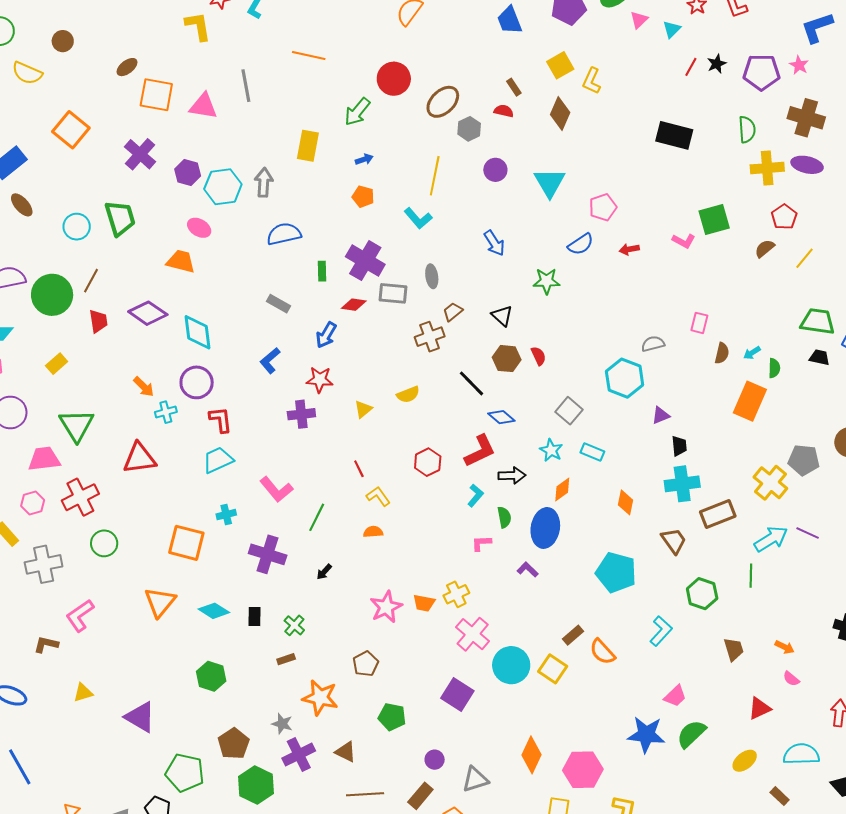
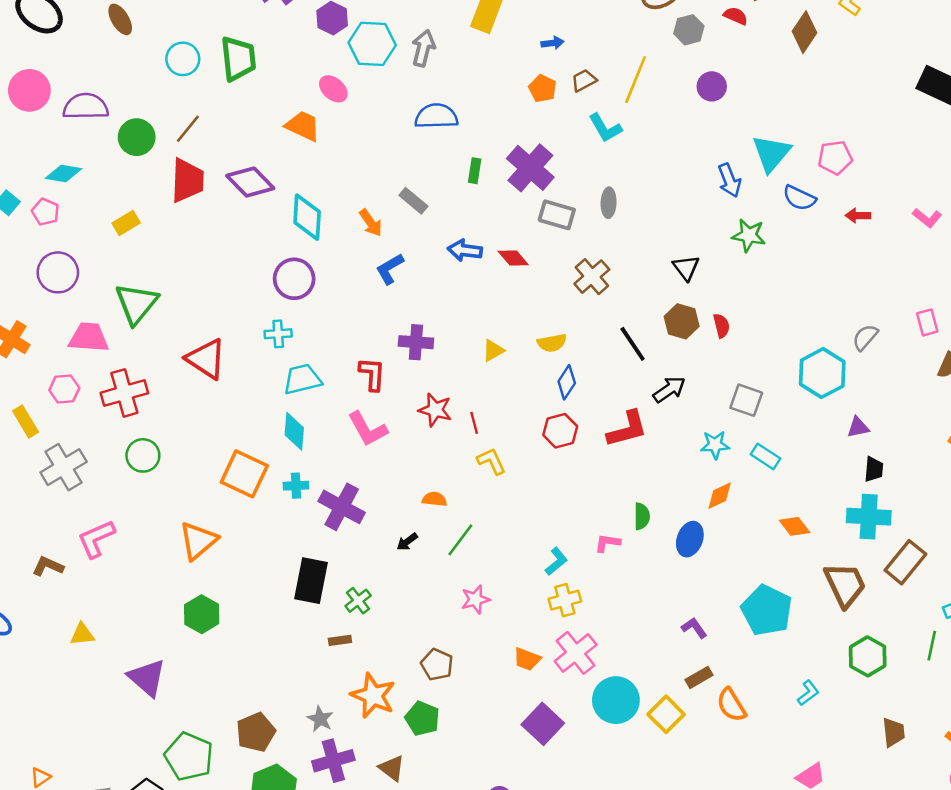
cyan triangle: (550, 183) -> (771, 153), moved
blue arrow: (494, 243) -> (729, 180), moved
blue semicircle: (581, 244) -> (799, 198), turned 48
green circle: (52, 295) -> (137, 137), size x0.7
red diamond: (354, 305) -> (513, 258), moved, turned 30
brown trapezoid: (453, 312) -> (584, 80), moved
red trapezoid: (98, 321) -> (187, 180), size x1.5
pink rectangle: (699, 323) -> (927, 322), turned -40
blue arrow: (326, 335) -> (465, 250), turned 56
brown cross: (430, 337) -> (592, 277), turned -32
gray semicircle: (653, 344) -> (865, 337), turned -45
red star: (320, 380) -> (435, 410), moved
orange arrow: (144, 387) -> (371, 223), moved
gray square: (569, 411) -> (746, 400), turned -32
cyan cross: (166, 412) -> (278, 334), moved
blue diamond: (501, 417) -> (567, 382), moved, turned 72
red L-shape: (221, 420) -> (372, 374), moved
cyan star: (551, 450) -> (715, 445), turned 30
red triangle: (139, 458) -> (206, 359), turned 30
black arrow: (512, 475) -> (669, 389), moved, turned -44
cyan L-shape: (475, 495) -> (556, 561), moved
orange diamond: (626, 502) -> (795, 526), turned -60
brown rectangle: (718, 514) -> (905, 562), turned -40
cyan cross: (226, 515) -> (296, 486), moved
green line: (317, 517) -> (460, 540), moved
blue ellipse: (545, 528) -> (690, 539), size x0.7
orange semicircle: (373, 532) -> (434, 499), moved
brown trapezoid: (674, 541) -> (845, 585), size x1.4
gray cross: (44, 564) -> (64, 467), turned -30
purple L-shape: (528, 570) -> (694, 628), moved
orange trapezoid: (424, 603) -> (527, 659), moved
pink star: (386, 607) -> (475, 599), size x0.7
cyan diamond: (214, 611) -> (294, 431), moved, turned 52
black rectangle: (254, 617) -> (311, 581), size x1.8
cyan L-shape: (661, 631) -> (808, 693), size x0.7
brown pentagon: (366, 664) -> (437, 665), turned -30
green hexagon: (211, 676) -> (202, 614), moved
green pentagon: (392, 717) -> (422, 718), moved

